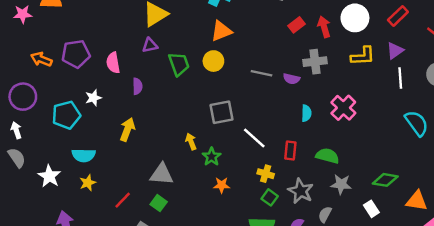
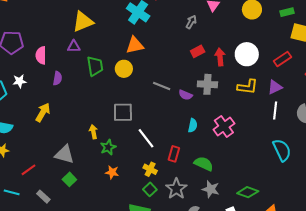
green square: (159, 203) -> (69, 179), moved

